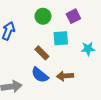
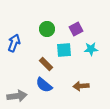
cyan star: (88, 49) -> (91, 49), moved
brown arrow: (65, 76) -> (81, 86), moved

